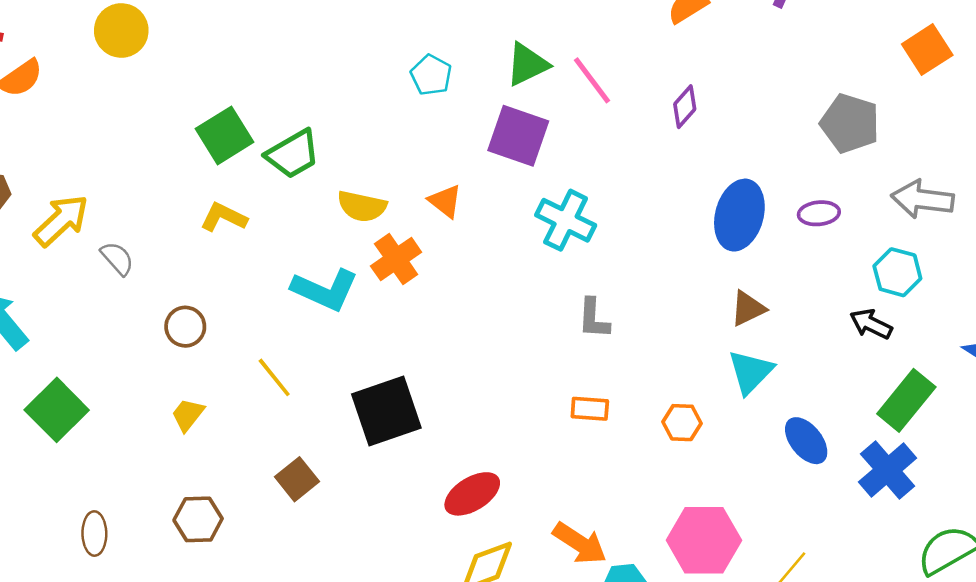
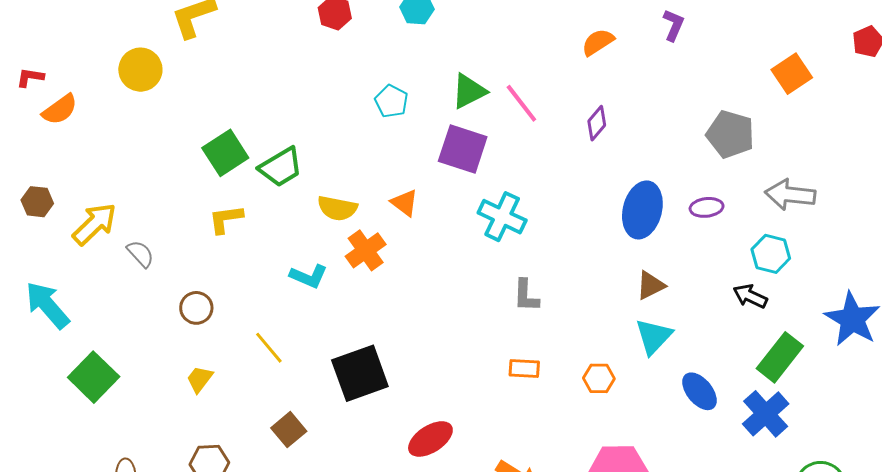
yellow L-shape: (224, 217) -> (226, 219), turned -33
cyan L-shape: (325, 290) -> (309, 276), size x0.7

